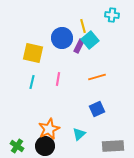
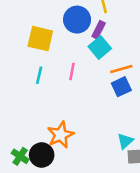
cyan square: (90, 40) -> (100, 47), moved
blue square: (97, 109) -> (121, 87), moved
cyan triangle: (79, 134) -> (125, 141), moved
black circle: (45, 146) -> (42, 155), moved

